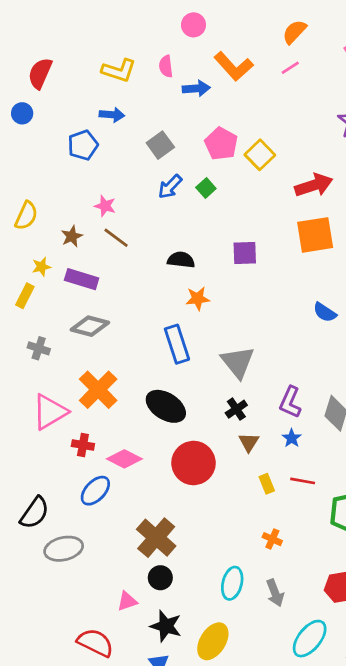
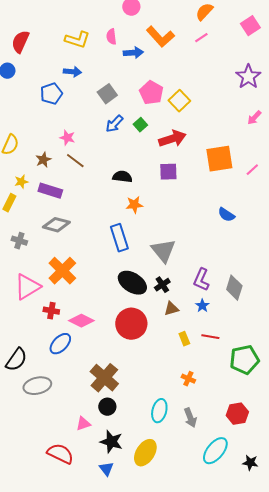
red arrow: (314, 185) -> (172, 139), moved
black ellipse: (166, 406) -> (132, 283), moved
brown triangle: (249, 442) -> (171, 309), turned 42

